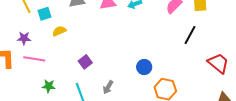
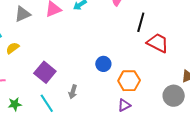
purple square: (85, 62) -> (45, 72), size x1.5
red trapezoid: (218, 63) -> (158, 43), moved

